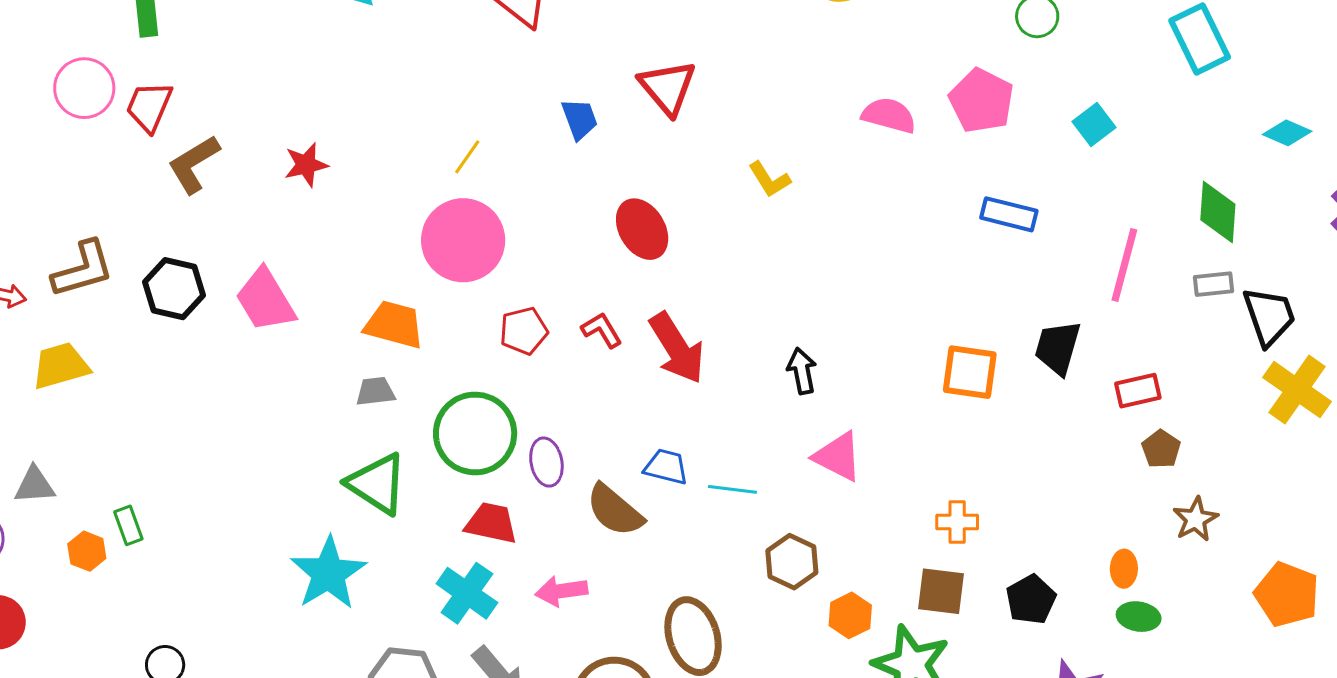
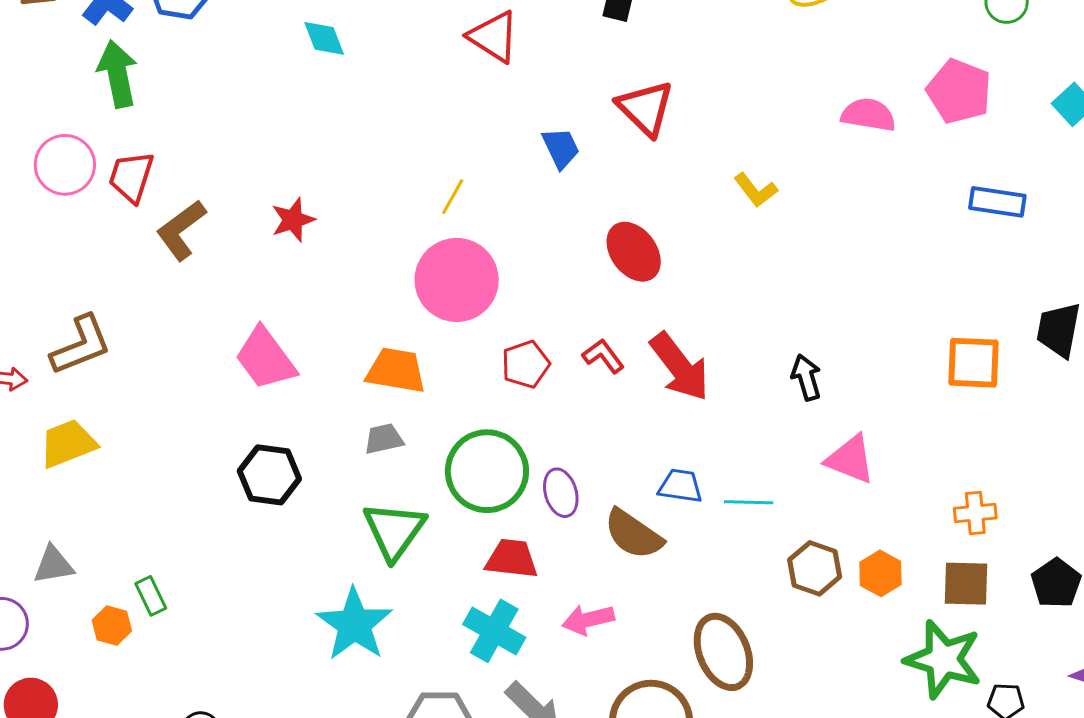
black hexagon: (174, 289) -> (269, 475), moved
green triangle: (377, 484) -> (394, 531), turned 38
orange hexagon: (850, 615) -> (880, 573), moved

